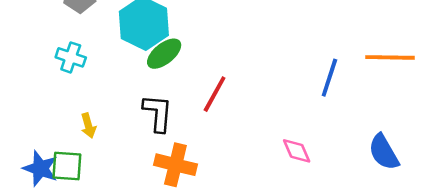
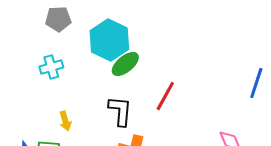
cyan cross: (71, 57) -> (51, 67), turned -35

